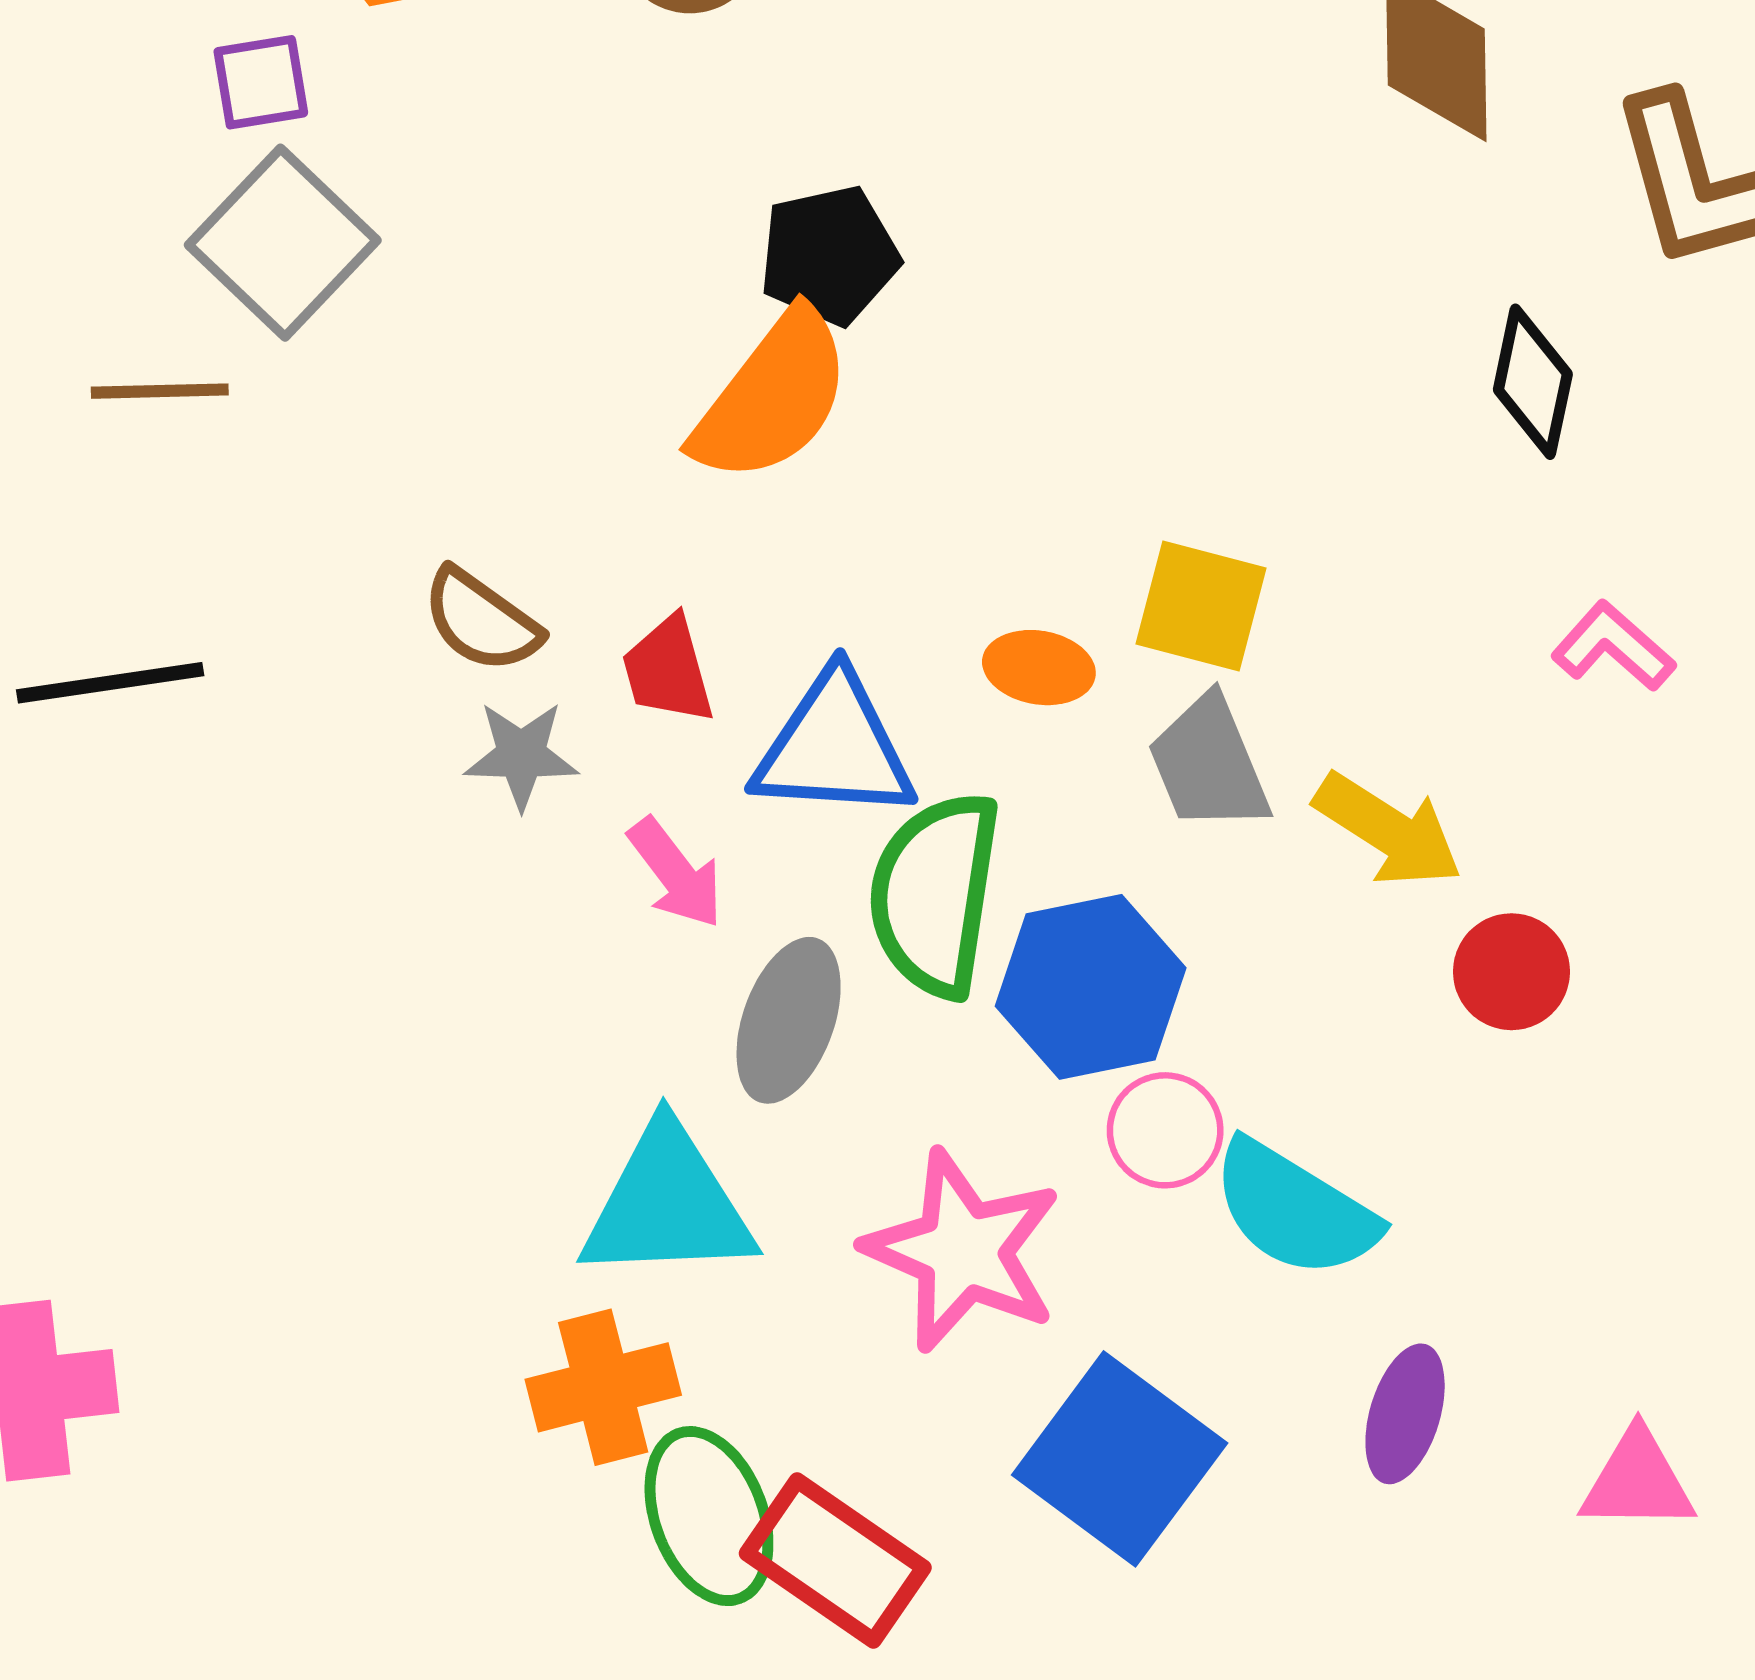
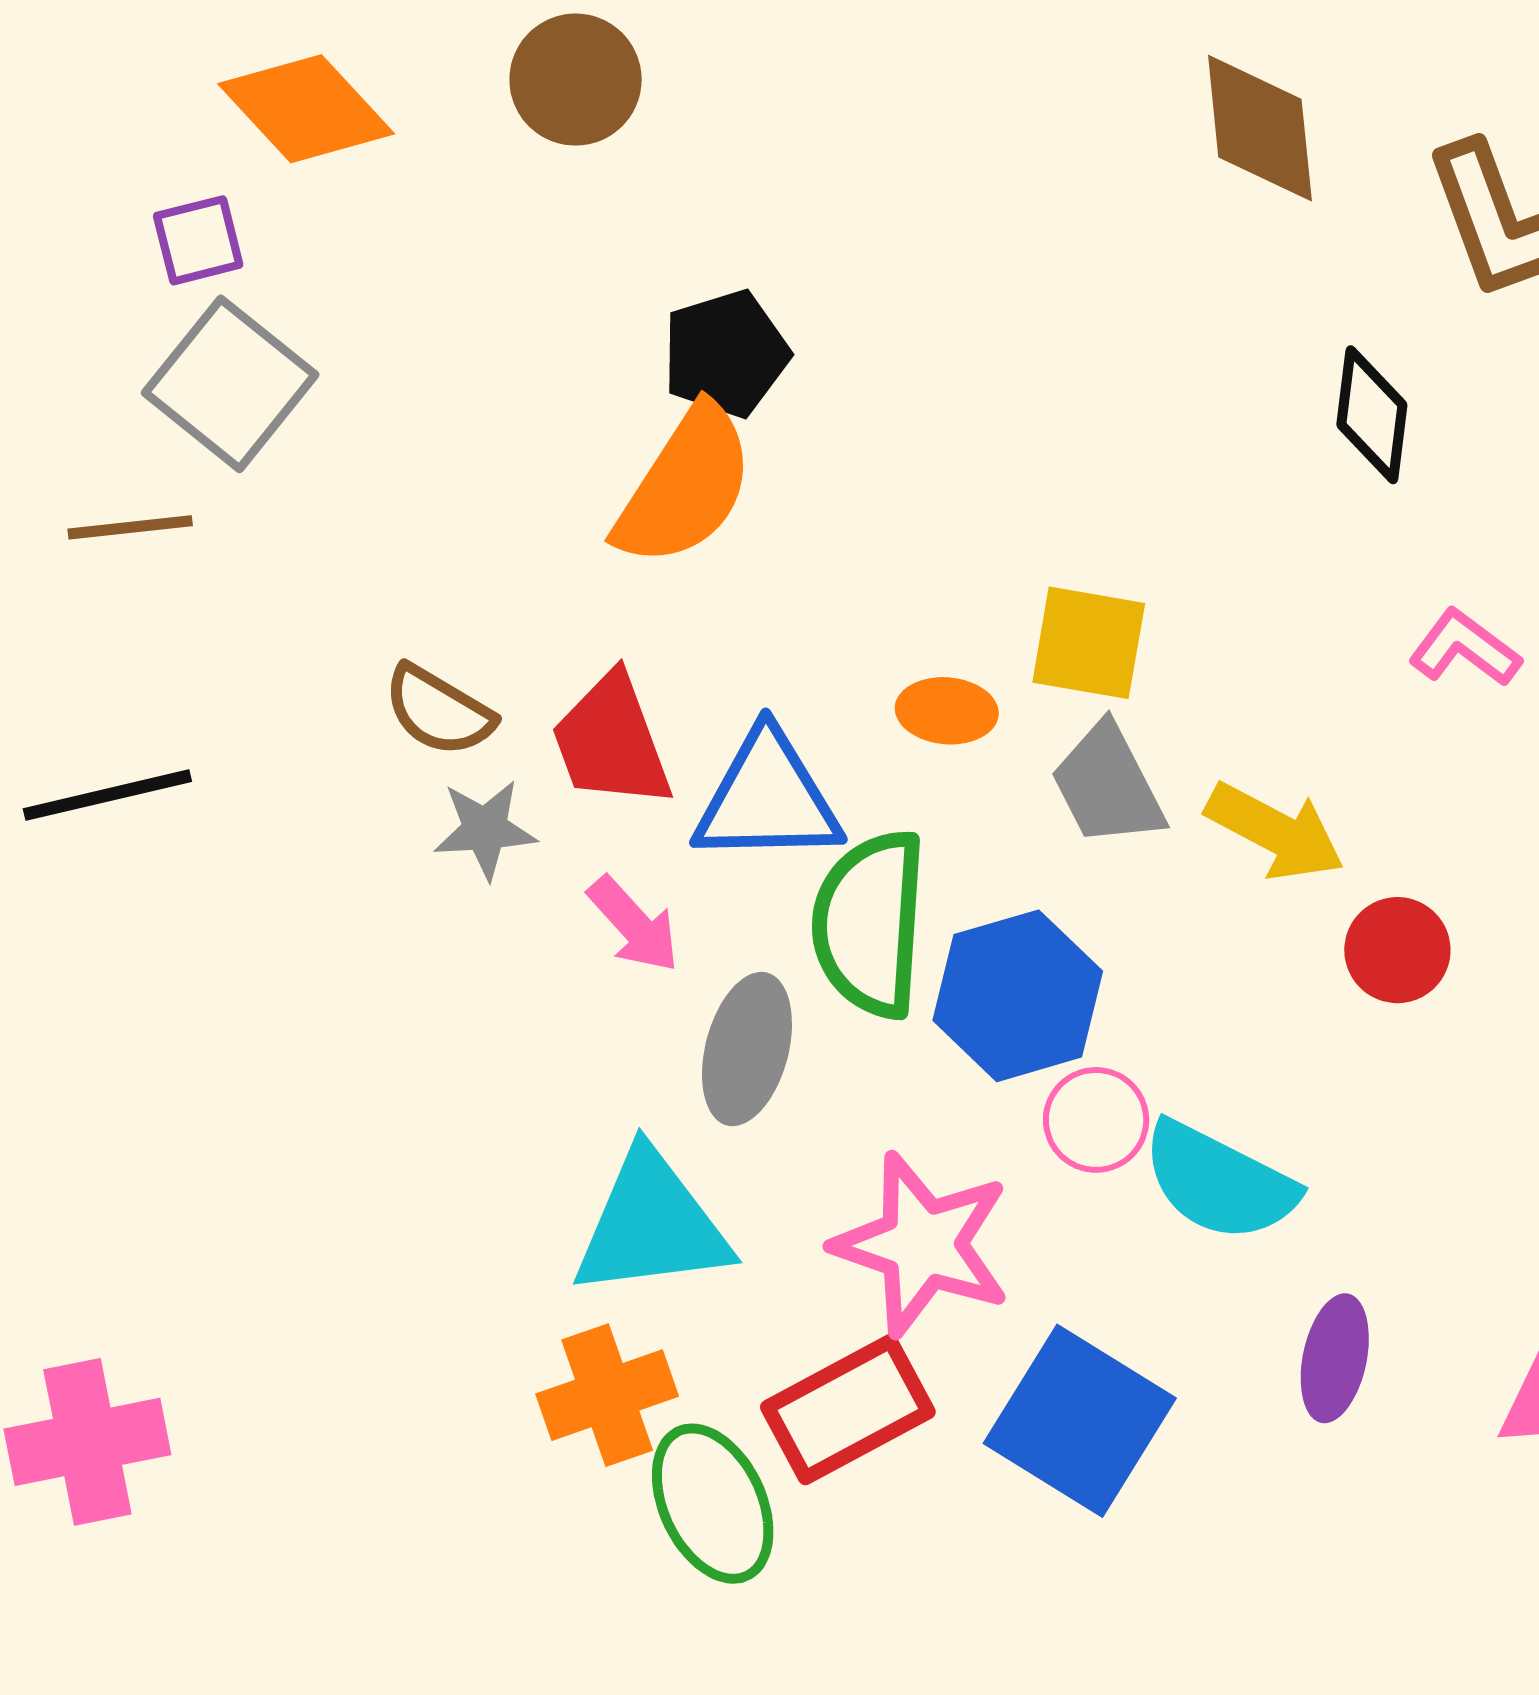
red trapezoid: (668, 670) -> (611, 741), size x1.4
red rectangle: (835, 1561) -> (848, 1409), moved, turned -58

